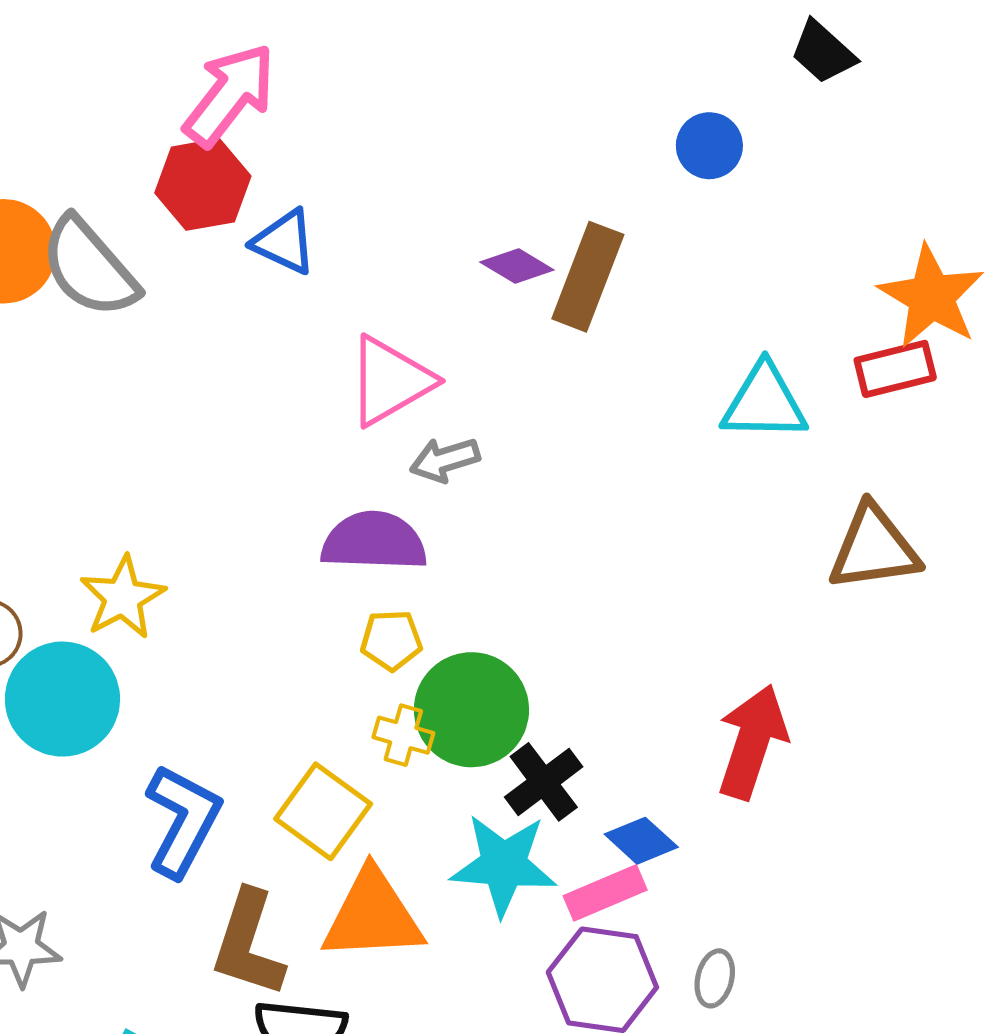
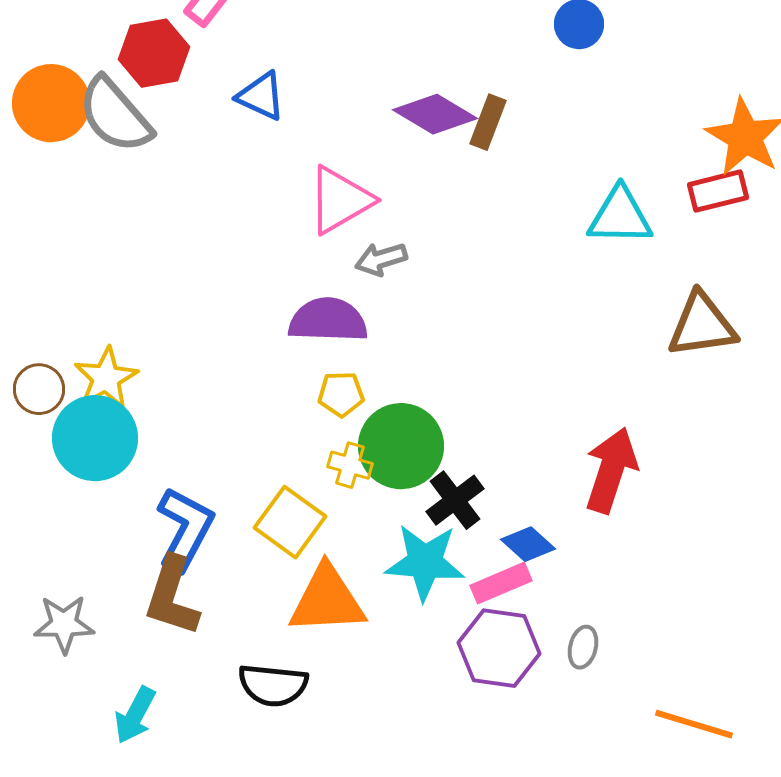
red hexagon: (203, 184) -> (154, 53), moved
purple diamond: (517, 266) -> (435, 114), size x1.5
brown rectangle: (588, 277) -> (488, 122), size x0.7
yellow star: (123, 597) -> (106, 378), moved
brown L-shape: (248, 944) -> (172, 596), moved

